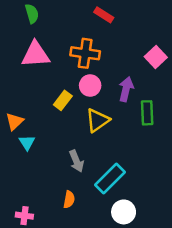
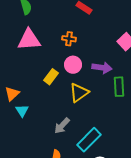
orange cross: (85, 53) -> (69, 39), size x0.6
purple arrow: (126, 89) -> (102, 68), turned 84
gray arrow: (76, 161) -> (62, 126), turned 66

